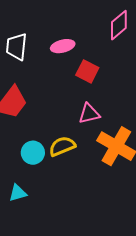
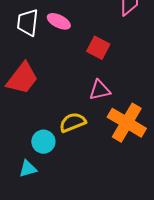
pink ellipse: (63, 46) -> (59, 21), moved, turned 40
cyan circle: (33, 153) -> (43, 142), moved

